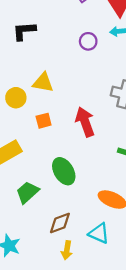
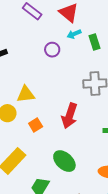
red arrow: (85, 122) -> (70, 116), turned -125

